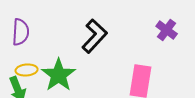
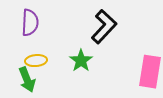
green star: (59, 75) -> (81, 61), moved, size x0.7

